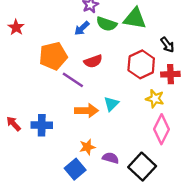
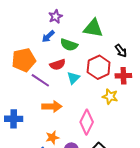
green semicircle: (107, 24) -> (69, 45), moved
cyan triangle: (111, 104) -> (73, 78), moved
pink diamond: (161, 129) -> (87, 122), moved

